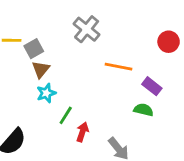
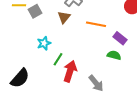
brown triangle: (41, 69) -> (64, 17), moved
red arrow: (82, 132) -> (70, 71), size x1.5

